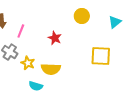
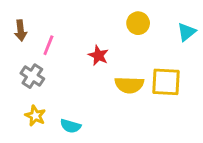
yellow star: (28, 63) -> (35, 116), moved
yellow semicircle: (51, 69) -> (129, 85), moved

